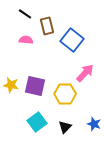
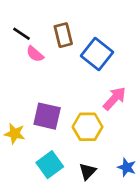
black line: (25, 14) -> (21, 34), moved
pink semicircle: (26, 40) -> (35, 54), turned -144
yellow star: (11, 85) -> (15, 134), moved

